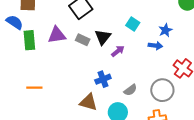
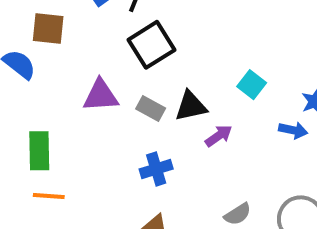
black triangle: (103, 37) -> (191, 106), turned 36
green rectangle: (29, 40) -> (39, 151), moved
blue cross: (103, 79) -> (156, 169), moved

